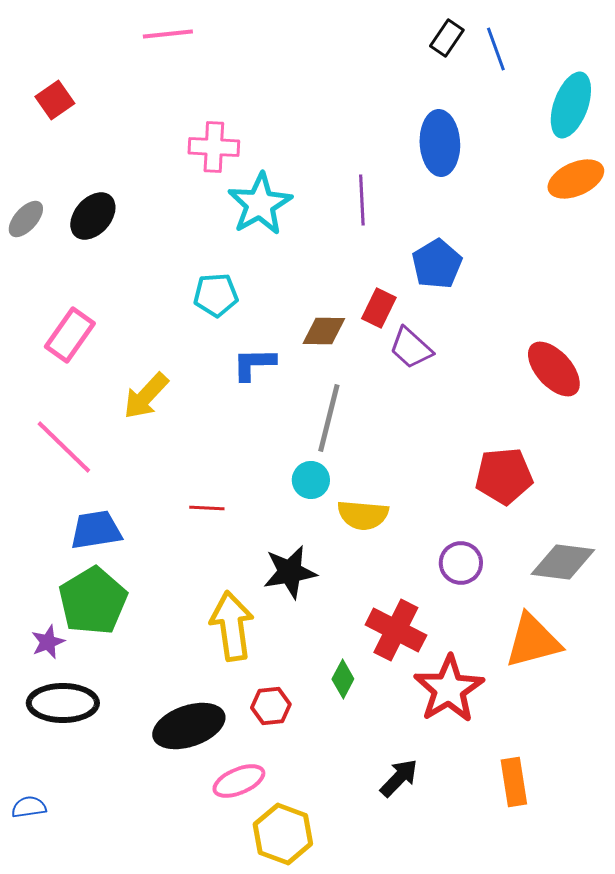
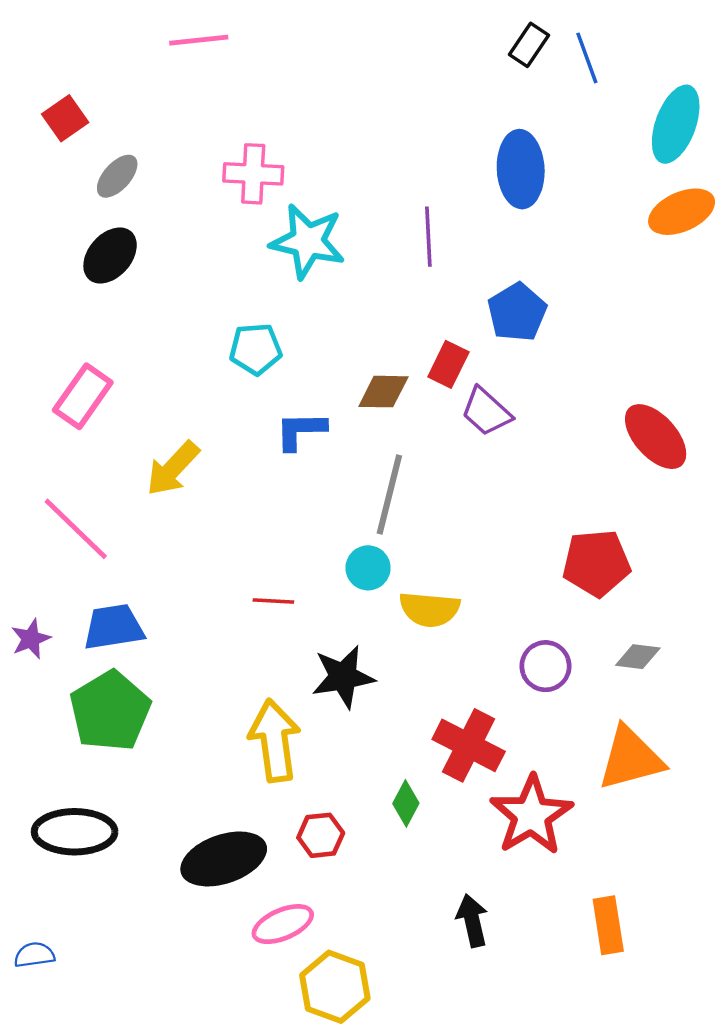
cyan star: (260, 204) -> (308, 241), turned -30
gray ellipse: (26, 219) -> (117, 176), moved
red line: (207, 508) -> (273, 601), moved
gray diamond: (563, 562) -> (638, 657), moved, size x0.6
purple star: (48, 642) -> (31, 639), moved
black arrow: (399, 778) -> (472, 921), turned -57

